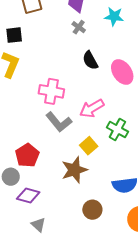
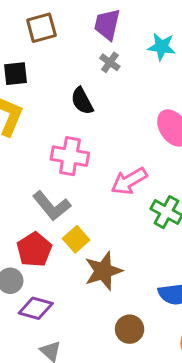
black semicircle: (90, 60) -> (82, 101), moved
gray L-shape: (59, 122) -> (52, 206), moved
yellow square: (89, 146) -> (76, 239), moved

